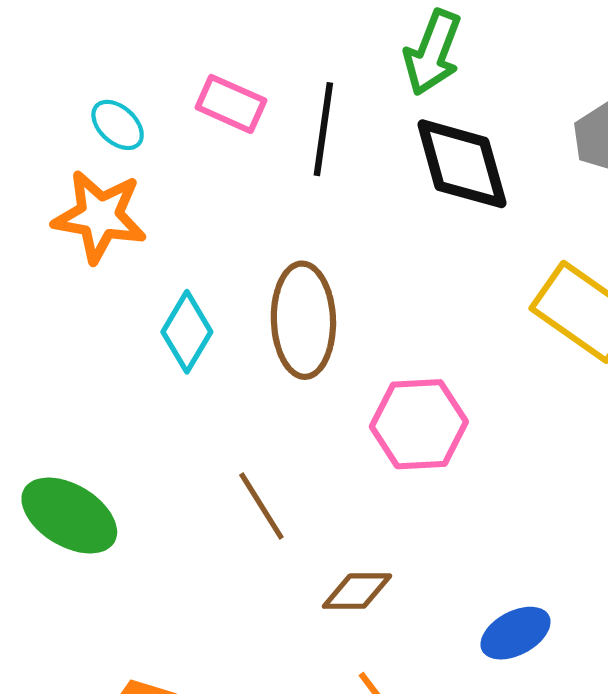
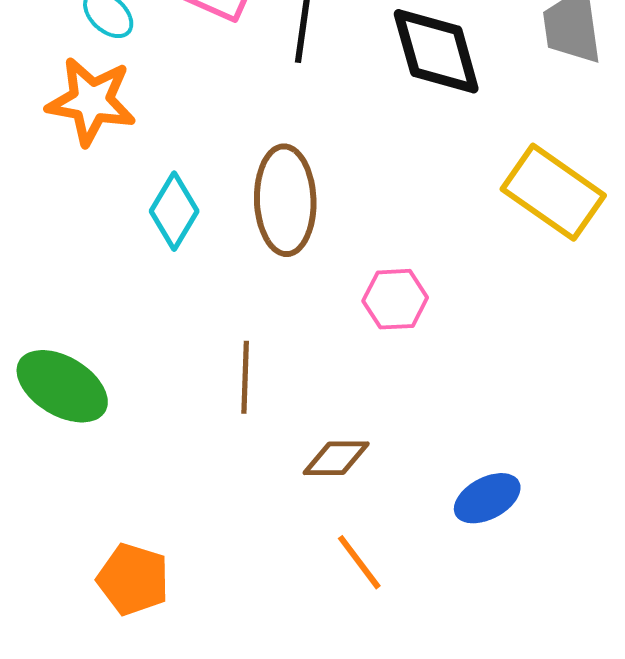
pink hexagon: (419, 424) -> (395, 299), size x0.7
brown line: (261, 506) -> (245, 377), turned 34

